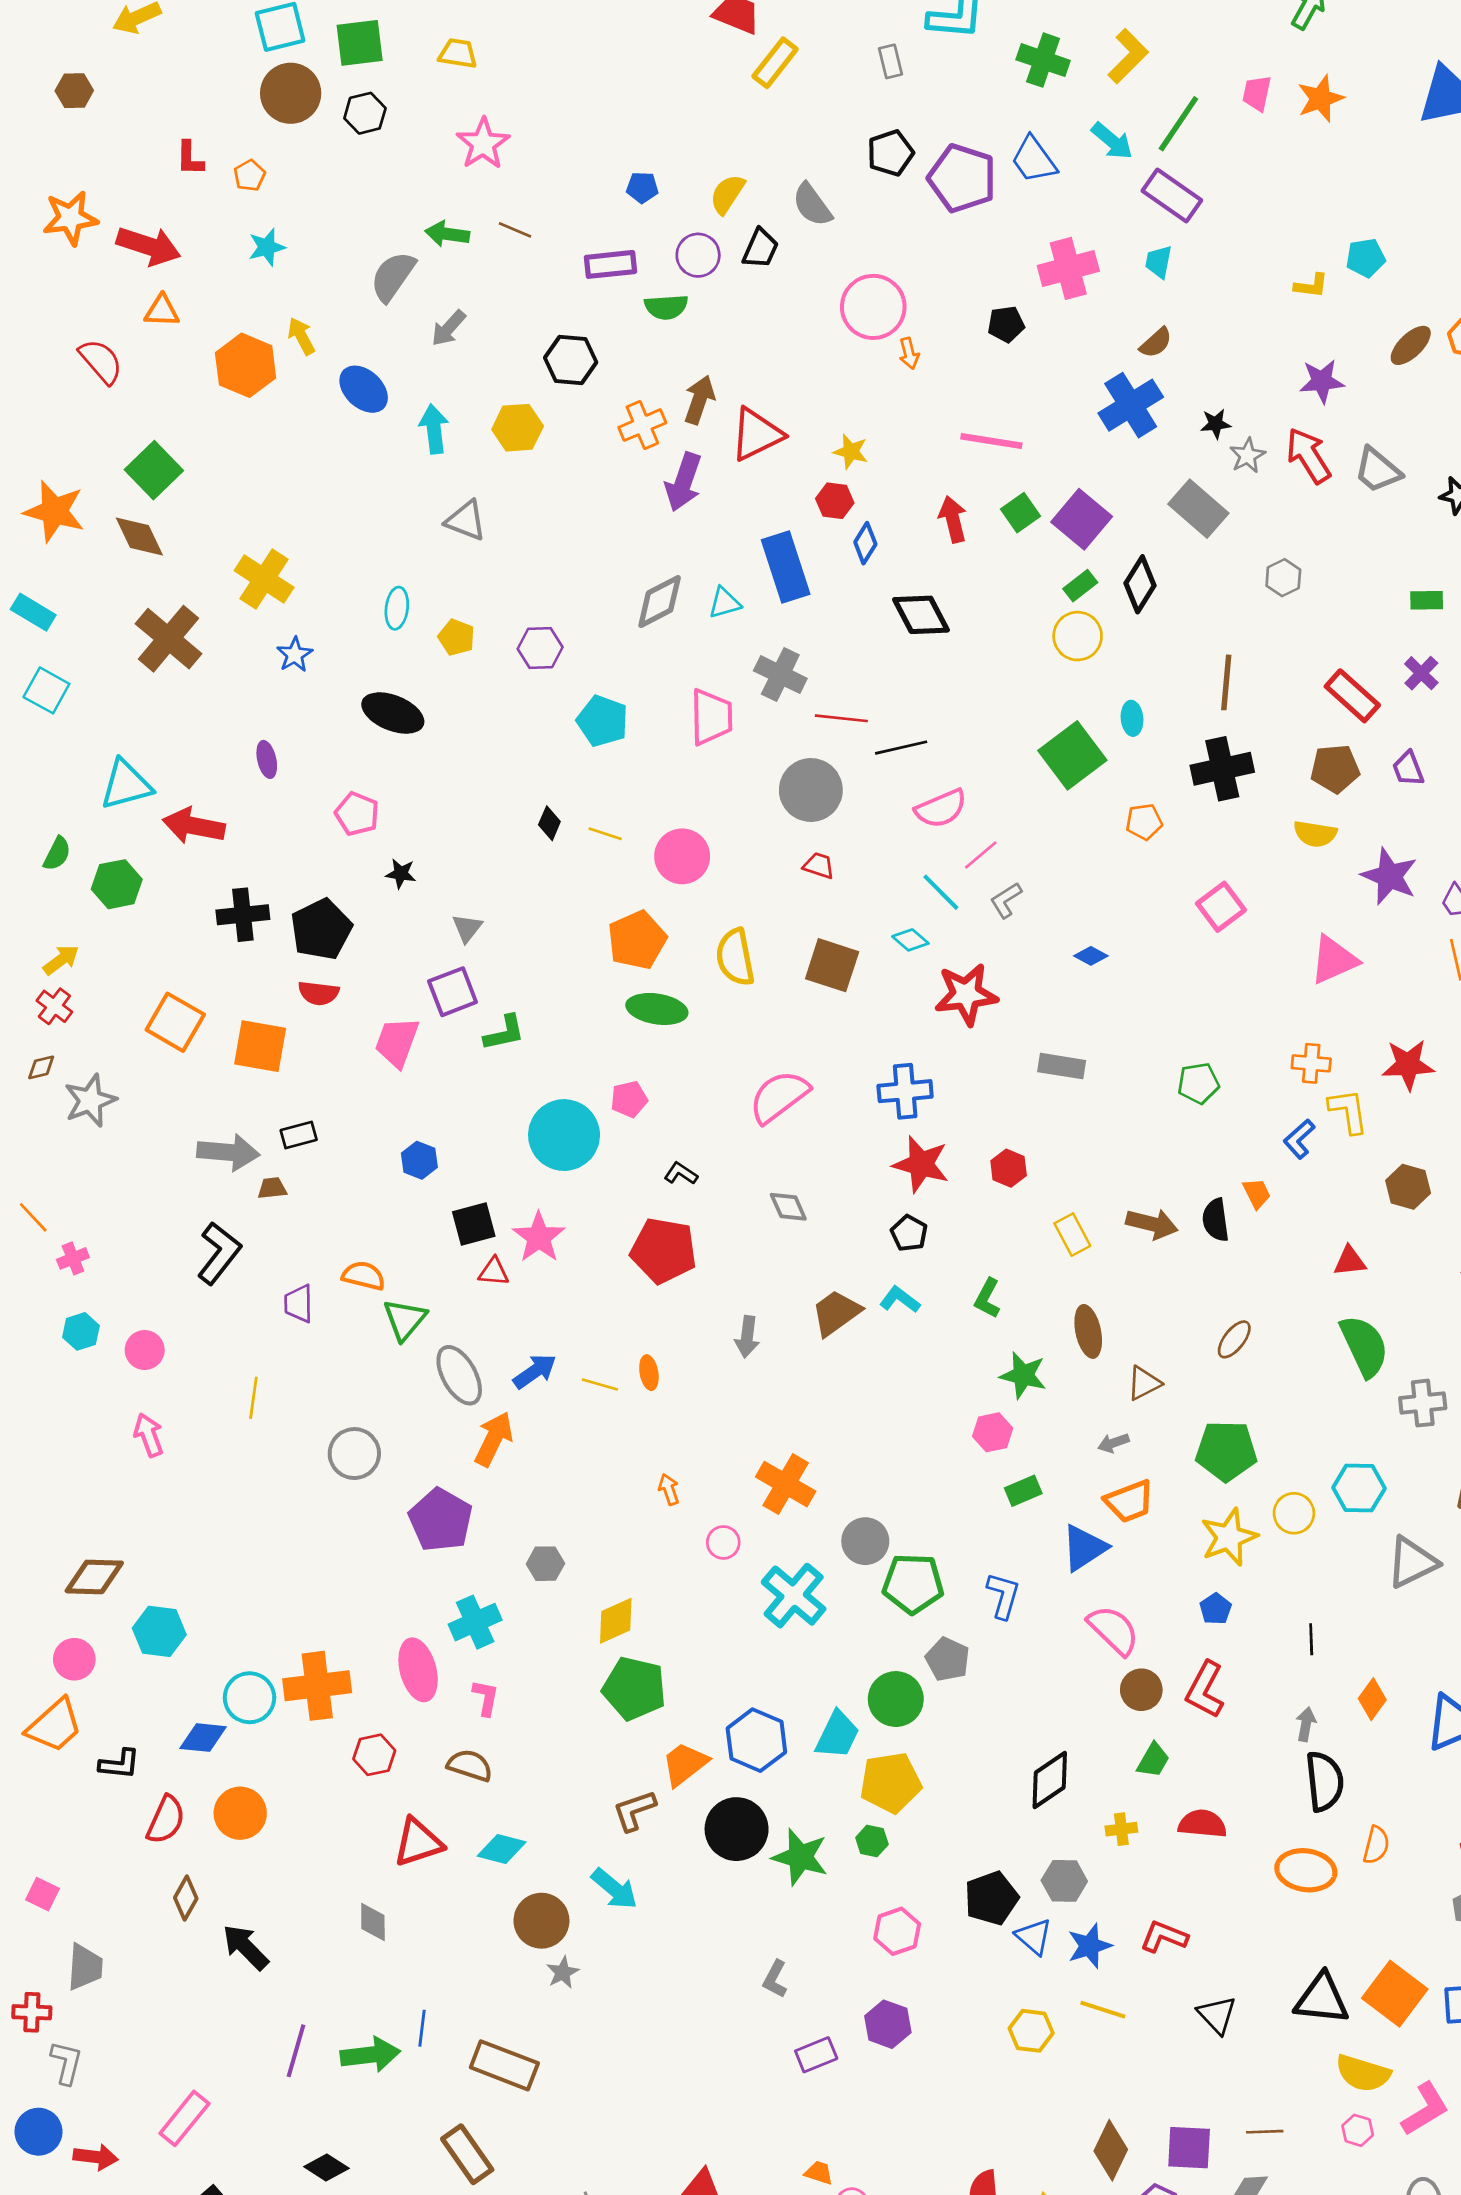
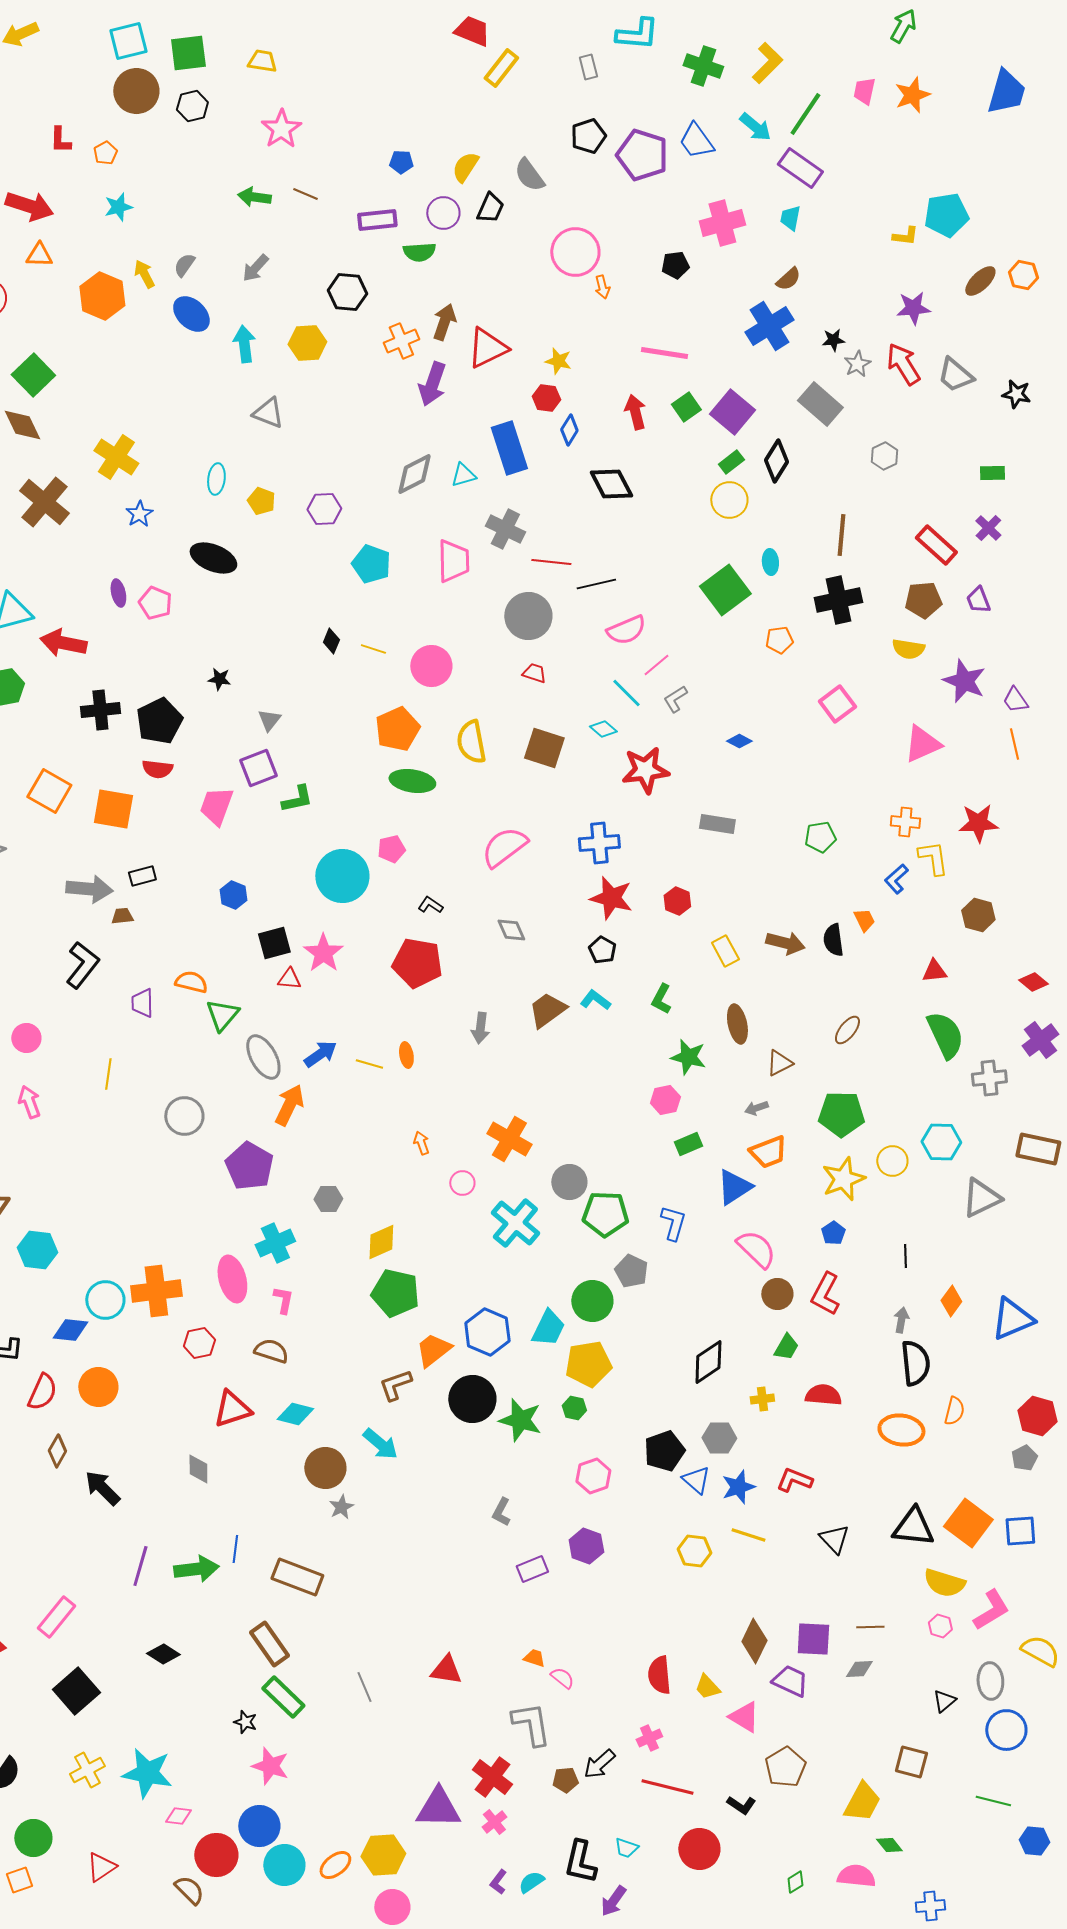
cyan pentagon: (1366, 258) -> (946, 215), size x1.5
gray semicircle: (393, 276) -> (184, 265), moved, size x0.6
pink pentagon: (357, 814) -> (155, 603), moved

